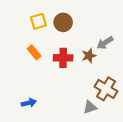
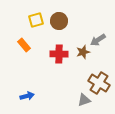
orange rectangle: (34, 52) -> (24, 45), moved

